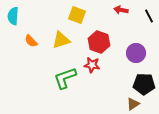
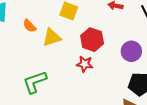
orange semicircle: (31, 41) -> (29, 26), moved
green L-shape: (65, 78) -> (35, 82), moved

